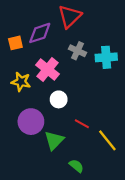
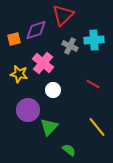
cyan cross: (106, 57) -> (94, 40), moved
red line: (82, 124) -> (93, 84), moved

